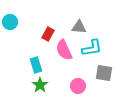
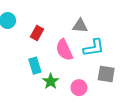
red rectangle: (48, 34) -> (37, 33), moved
green star: (40, 85) -> (51, 81), moved

